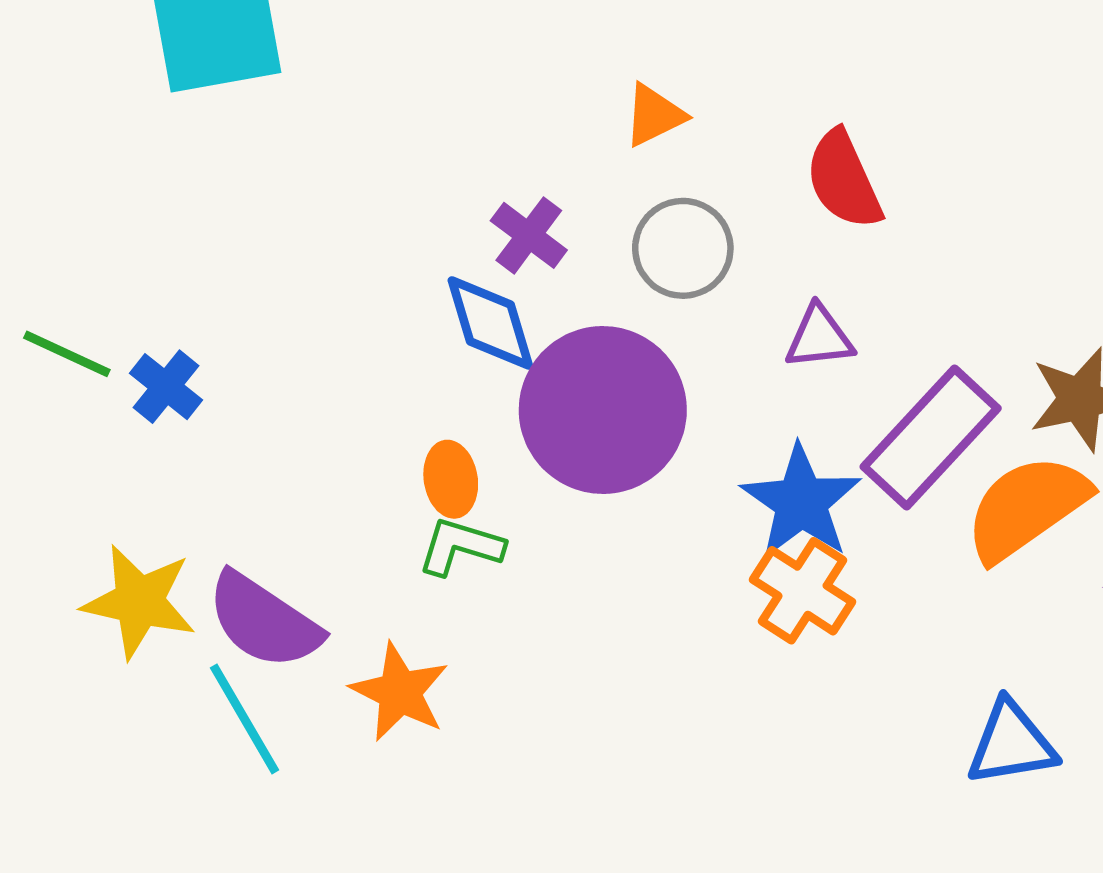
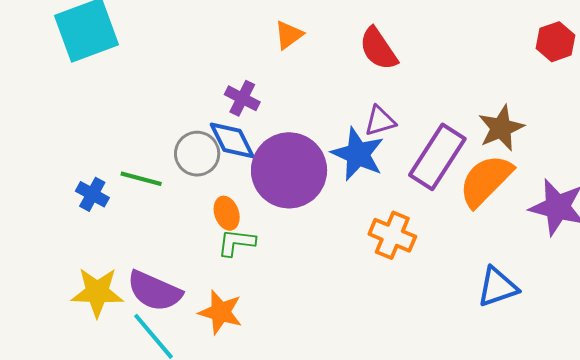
gray circle: (683, 248) -> (197, 154), moved
green line: (67, 354) -> (141, 179), moved
blue star: (801, 502) -> (358, 154), moved

